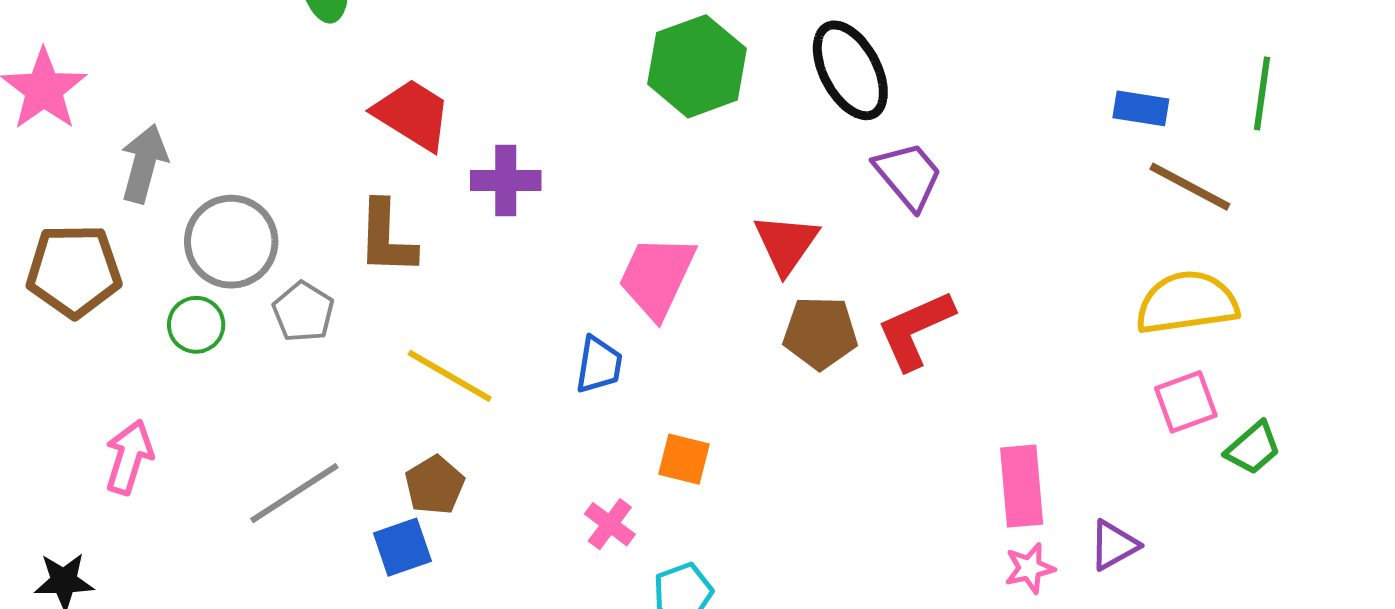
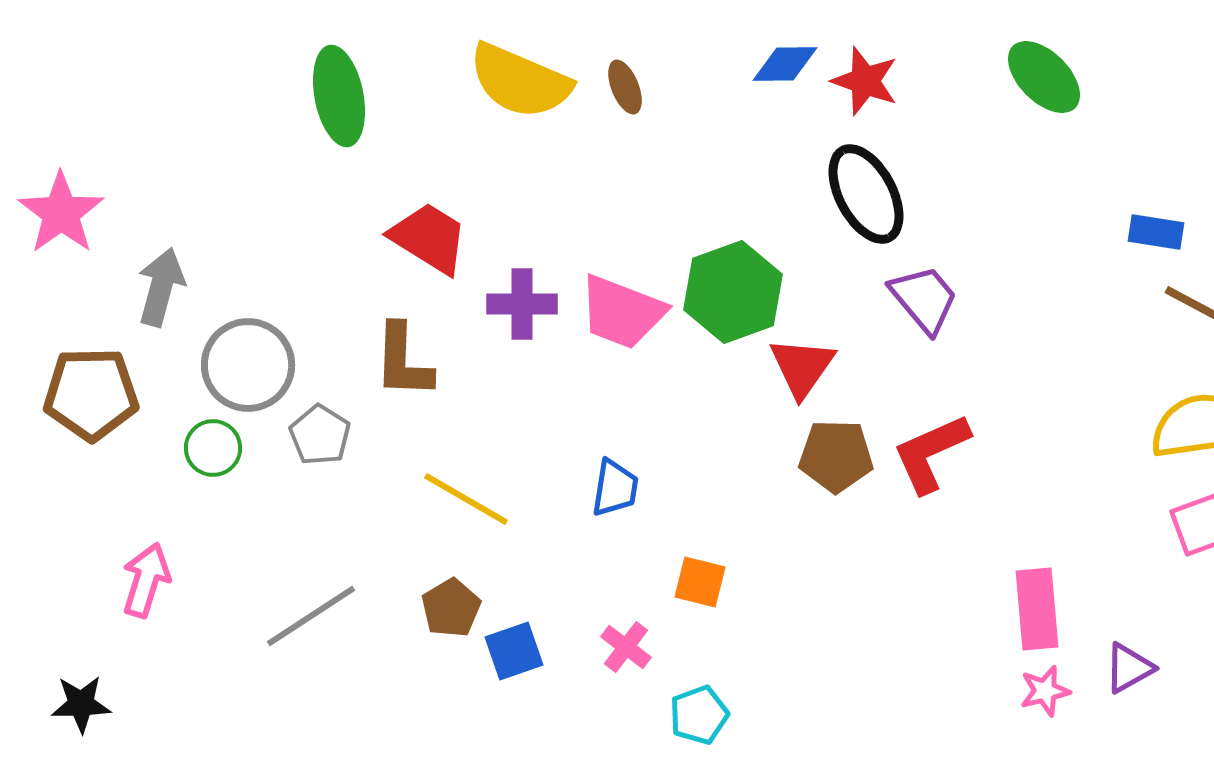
green hexagon: (697, 66) -> (733, 292), moved
pink trapezoid: (657, 277) -> (622, 312), moved, turned -94
blue square: (402, 547) -> (514, 651), moved

